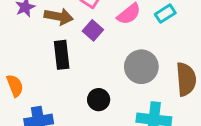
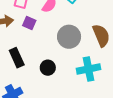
black rectangle: (62, 55) -> (17, 58), moved

